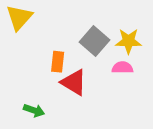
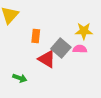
gray square: (94, 41) -> (61, 48), moved
orange rectangle: (58, 62) -> (36, 36), moved

